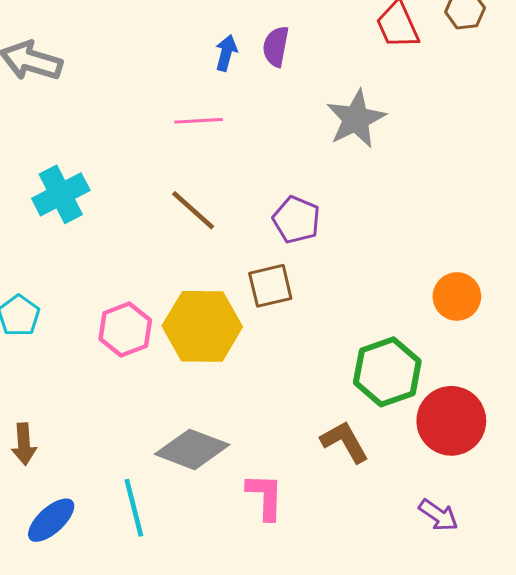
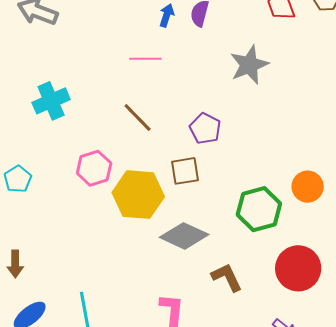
pink hexagon: (125, 329) -> (94, 168), moved
green hexagon: (387, 372) -> (259, 209), moved
gray diamond: (192, 449) -> (184, 236), moved

